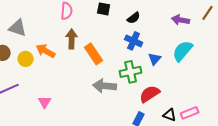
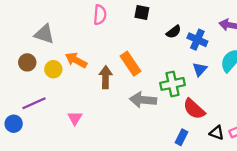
black semicircle: (134, 18) -> (174, 32), moved
brown arrow: (72, 39) -> (106, 77), moved
blue cross: (134, 41) -> (197, 40), moved
red semicircle: (150, 94) -> (194, 109), turned -105

